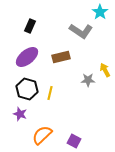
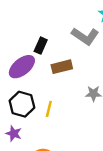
black rectangle: (30, 26) -> (41, 46), moved

